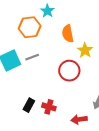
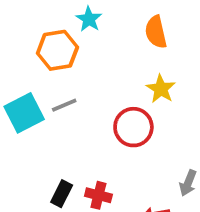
orange semicircle: (68, 34) -> (156, 32), moved

